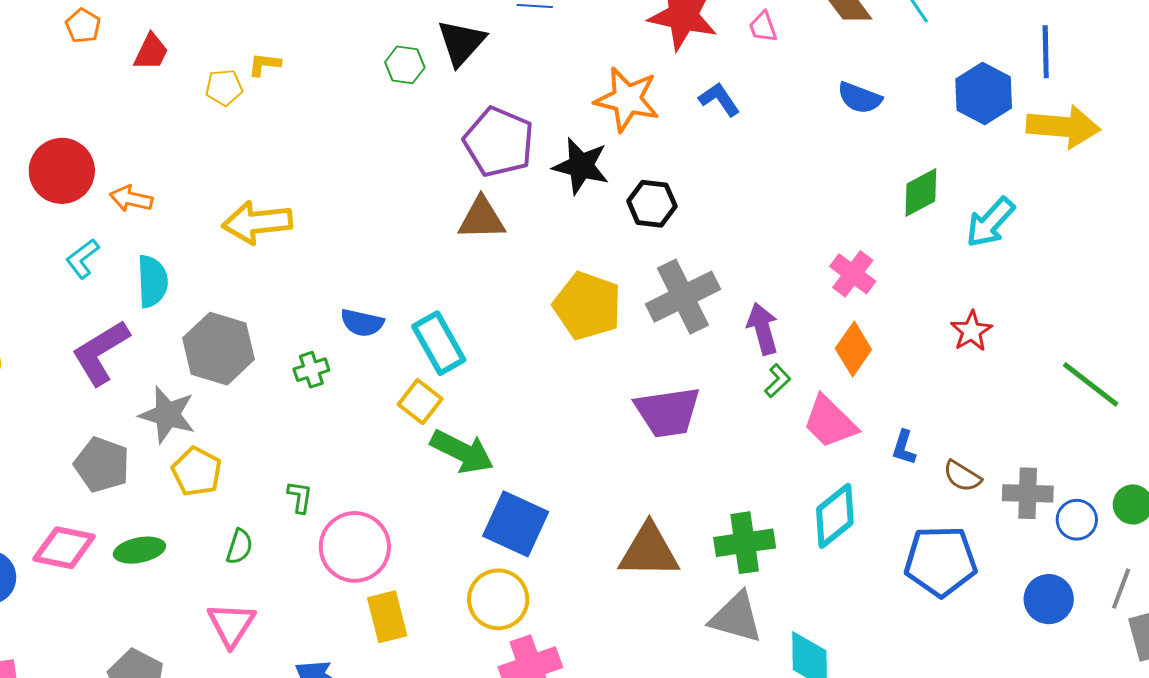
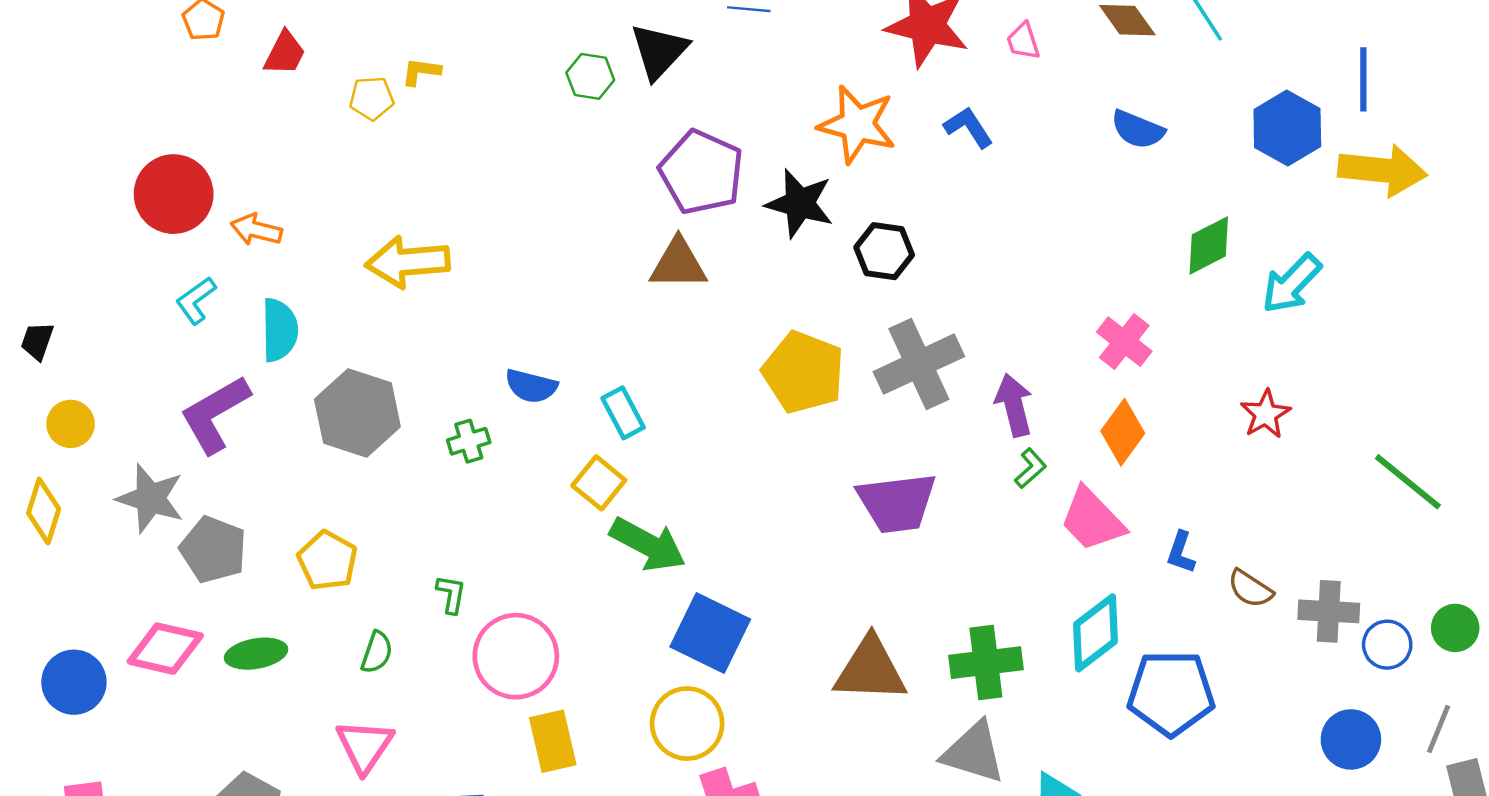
cyan rectangle: (439, 343) -> (623, 413), size x0.7
gray star: (167, 415) -> (150, 498), moved
blue pentagon: (941, 561) -> (1171, 693), moved

